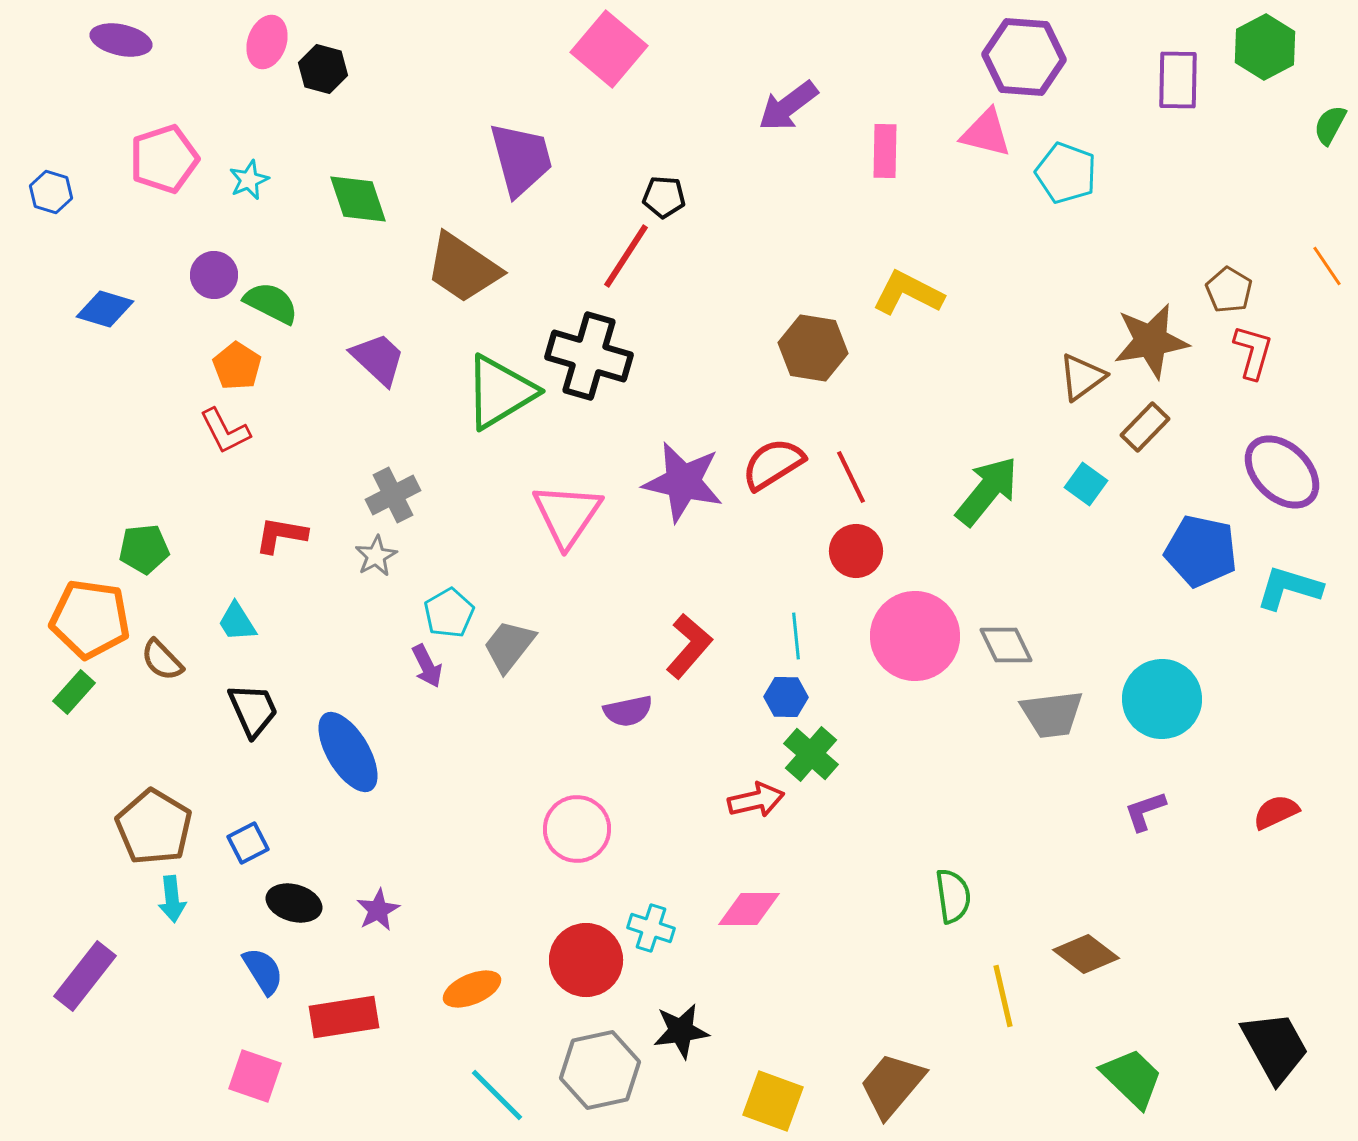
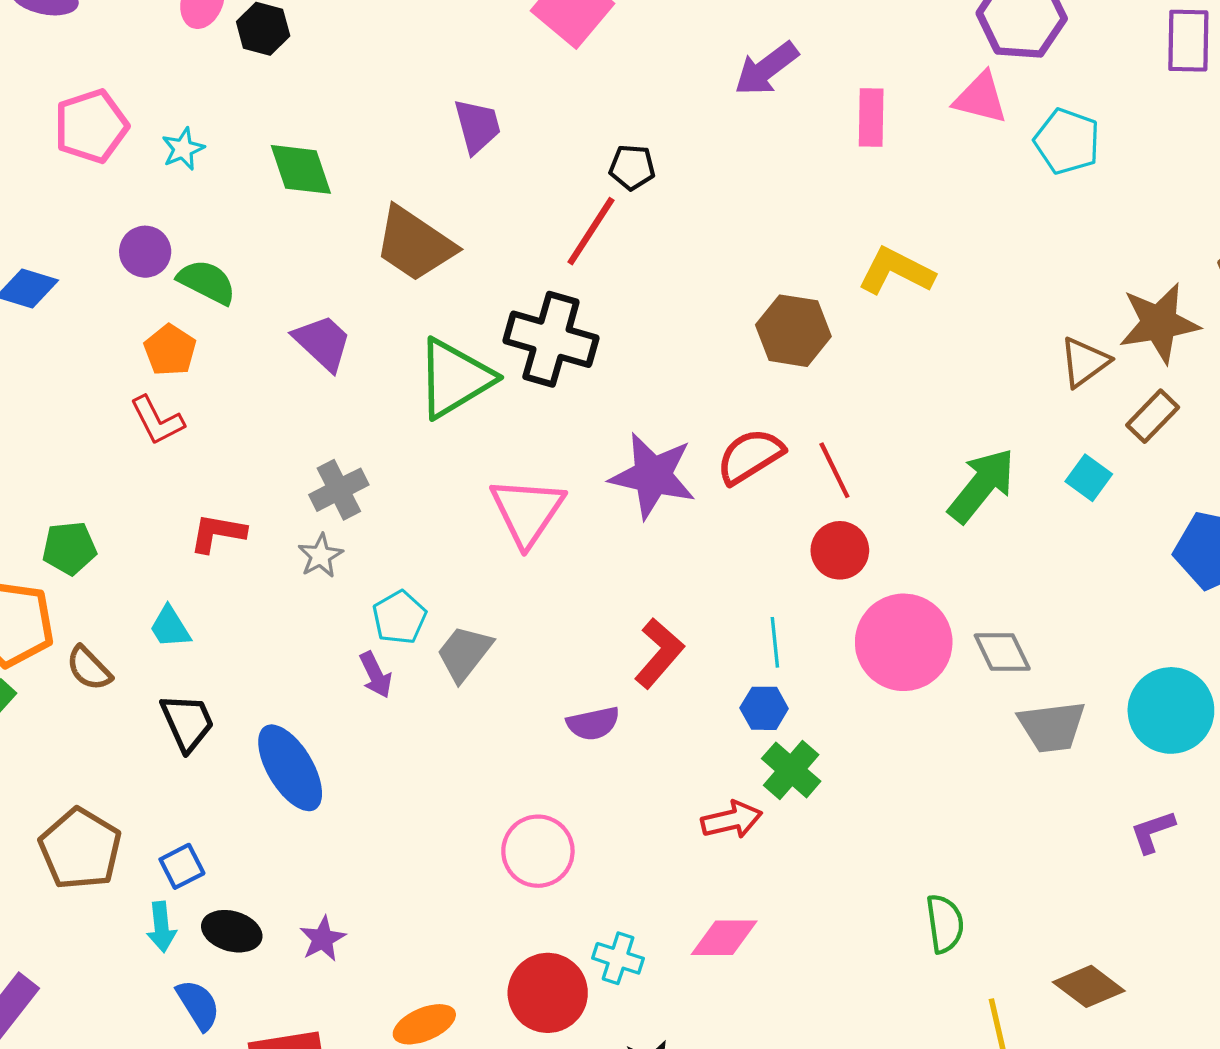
purple trapezoid: (521, 159) -> (477, 126), size x0.7
cyan arrow: (172, 899) -> (161, 927), moved

